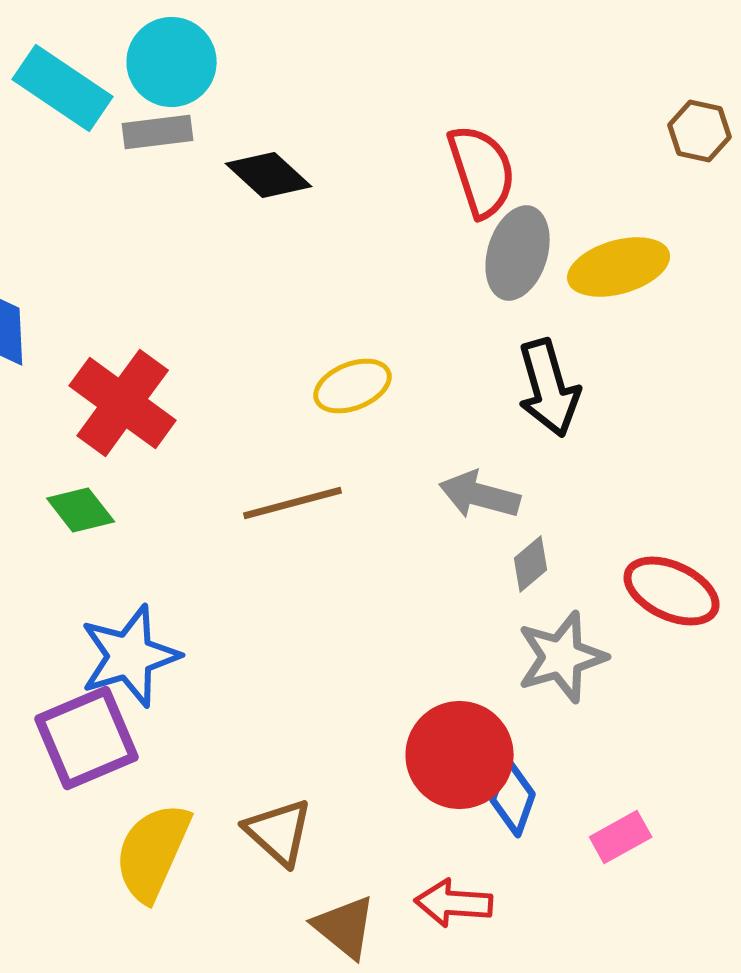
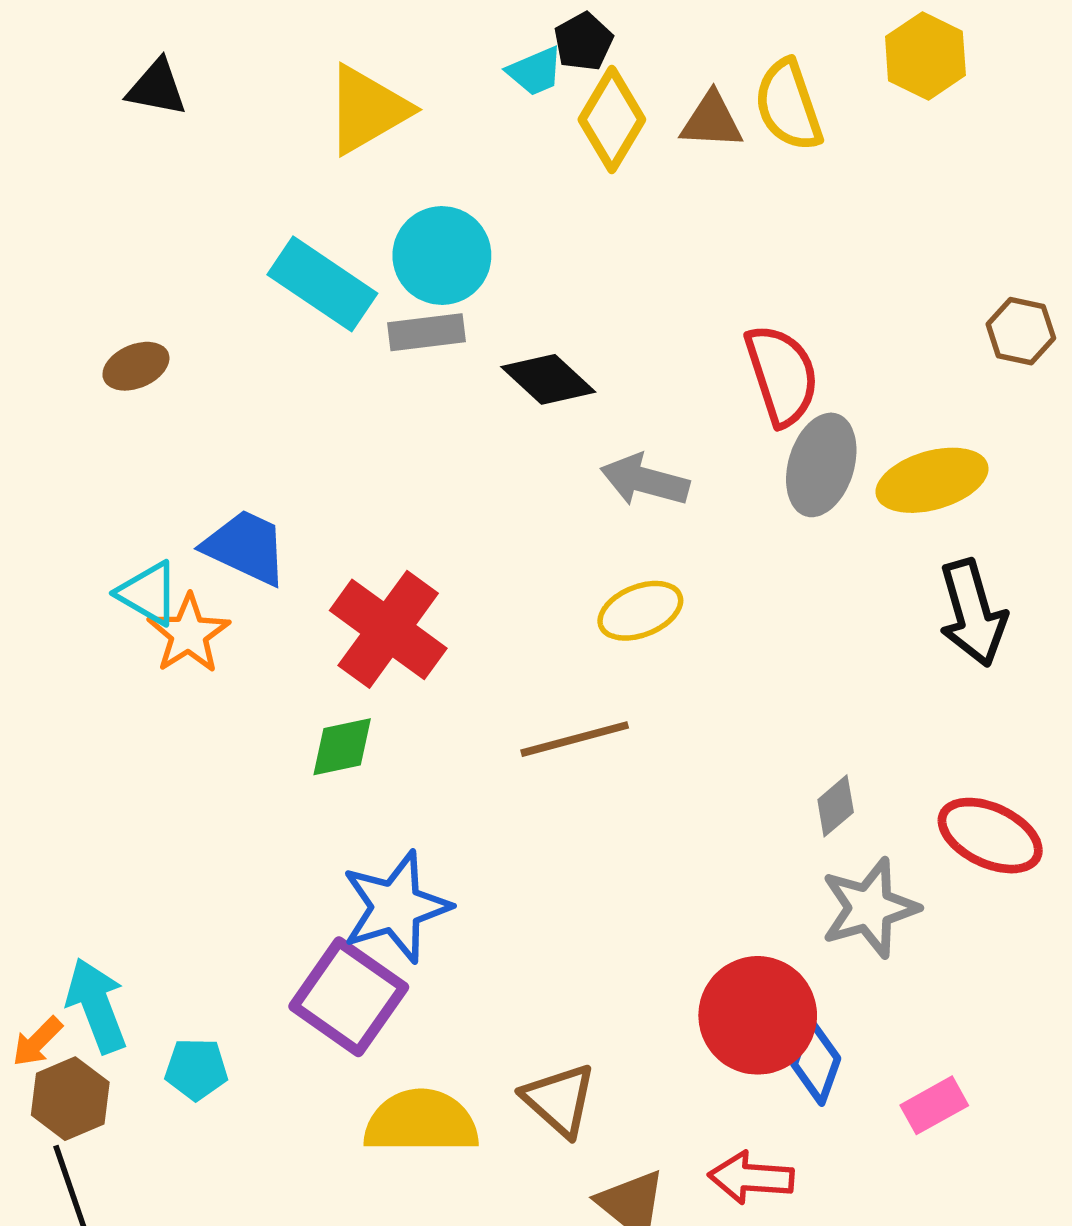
black arrow: (549, 388) -> (973, 613), moved
gray arrow: (480, 495) -> (645, 480), moved
green diamond: (81, 510) -> (342, 747), turned -64
purple square: (87, 738) -> (349, 997), turned -32
yellow semicircle: (153, 852) -> (421, 1122), turned 66

